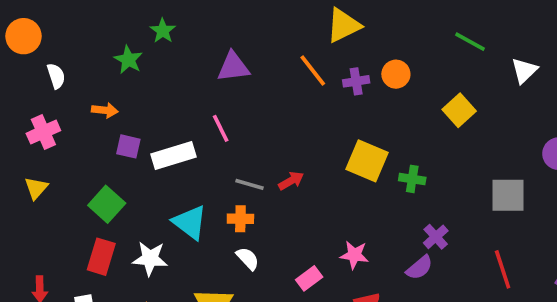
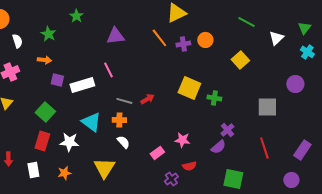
green star: (128, 60) -> (48, 34), moved

